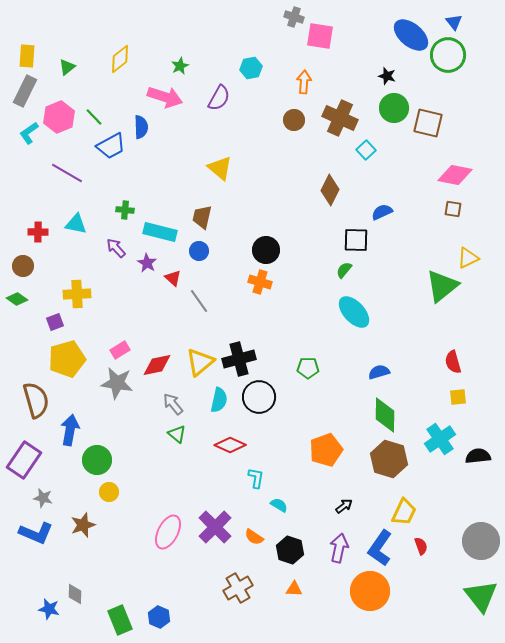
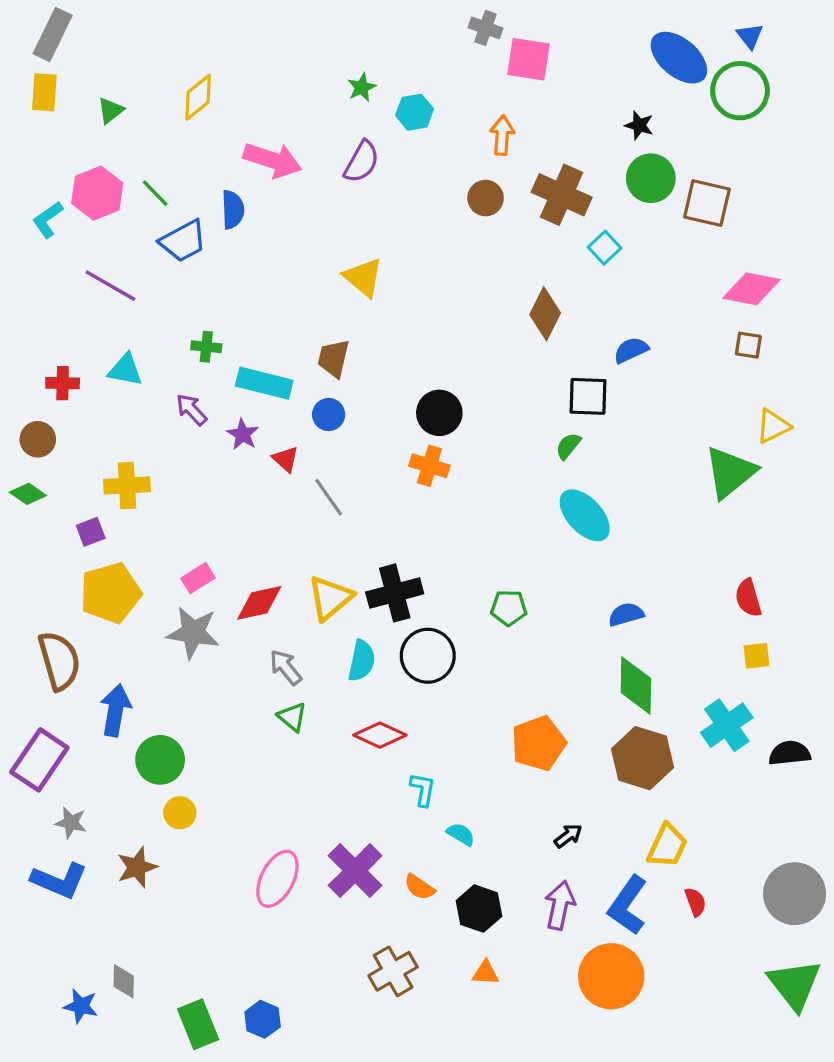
green star: (180, 66) -> (362, 87), moved
gray rectangle: (25, 91) -> (53, 34), moved

